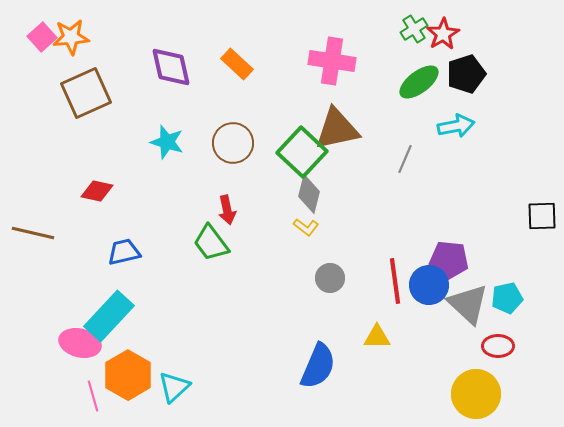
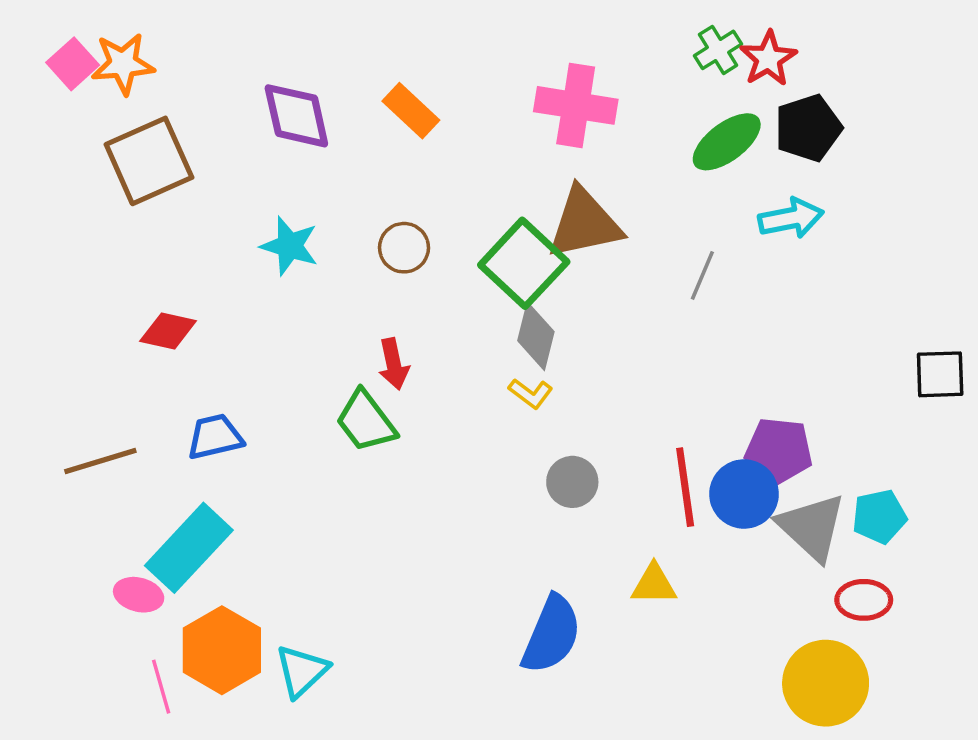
brown circle: (233, 143) -> (404, 248), size x0.7
brown line: (33, 233) -> (100, 461), moved, turned -30
pink ellipse: (80, 343) -> (139, 595), size x0.7

